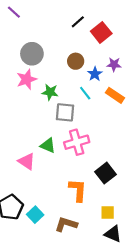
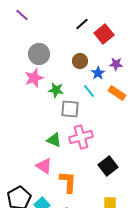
pink triangle: (27, 161) -> (44, 166), moved
orange L-shape: (78, 190) -> (68, 182), moved

